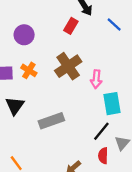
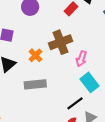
orange cross: (29, 70) -> (35, 55), moved
cyan rectangle: (112, 104) -> (90, 82), turned -42

